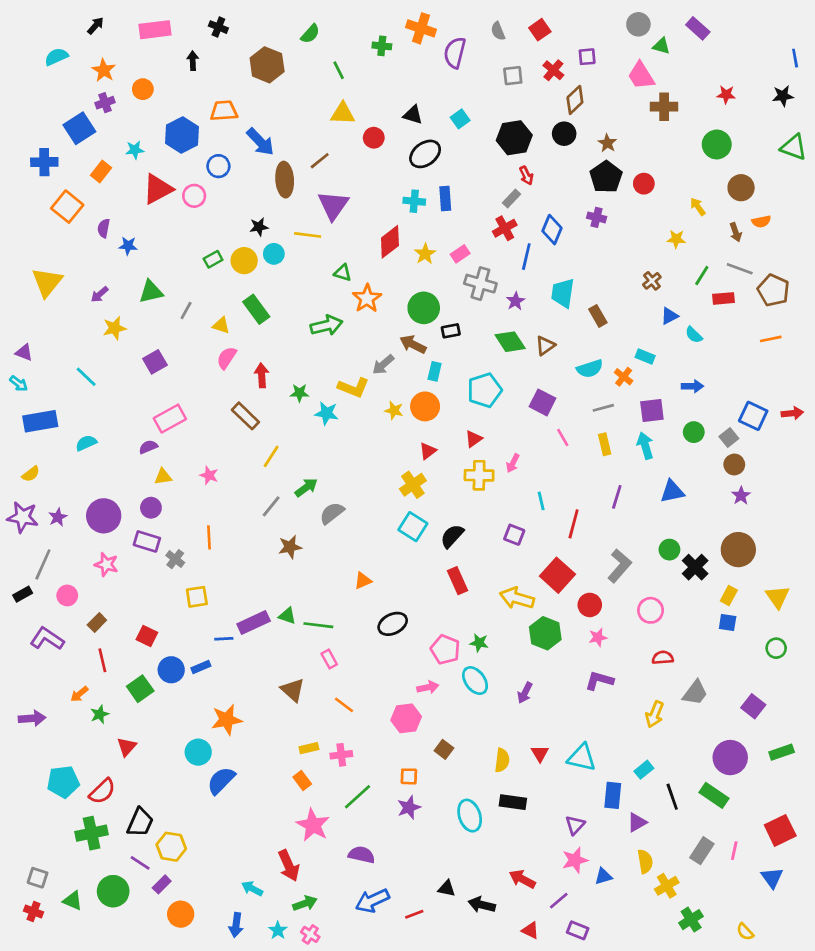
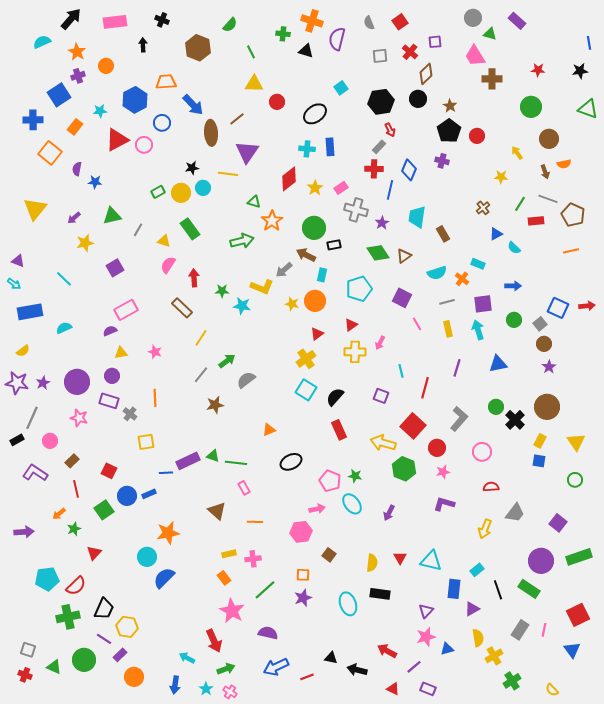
black arrow: (96, 26) -> (71, 19), size x1.6
black triangle: (413, 115) -> (306, 51), moved
red cross: (505, 228) -> (374, 169), turned 30
orange line: (344, 705) -> (255, 522), turned -35
green rectangle: (782, 752) -> (579, 557), size x1.4

